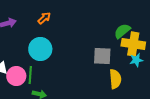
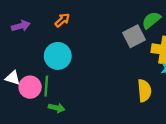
green semicircle: (122, 31) -> (151, 20), moved
gray square: (102, 56) -> (134, 36), moved, turned -30

